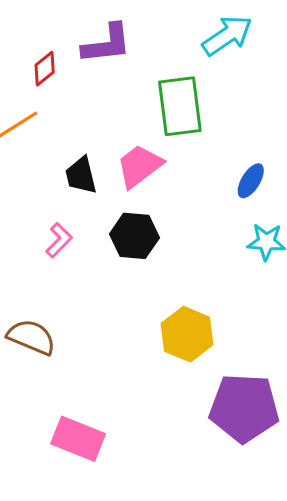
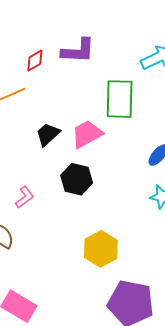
black trapezoid: (81, 175) -> (48, 134), turned 52
pink L-shape: (59, 240) -> (25, 197), moved

